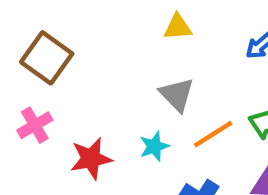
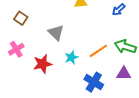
brown square: (47, 58) -> (21, 18), size x0.6
gray triangle: (177, 94) -> (56, 33), moved

